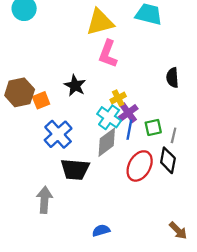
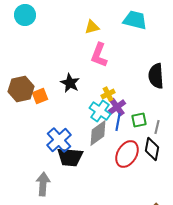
yellow triangle: (100, 22) -> (92, 27), size x0.6
black semicircle: (172, 78) -> (156, 76), size x1.4
blue cross: (58, 134) -> (59, 140), moved

